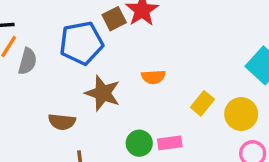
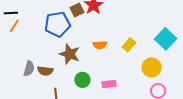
gray semicircle: (27, 61) -> (29, 68), moved
yellow rectangle: (202, 103) -> (129, 45), moved
green circle: (139, 143) -> (82, 80), moved

